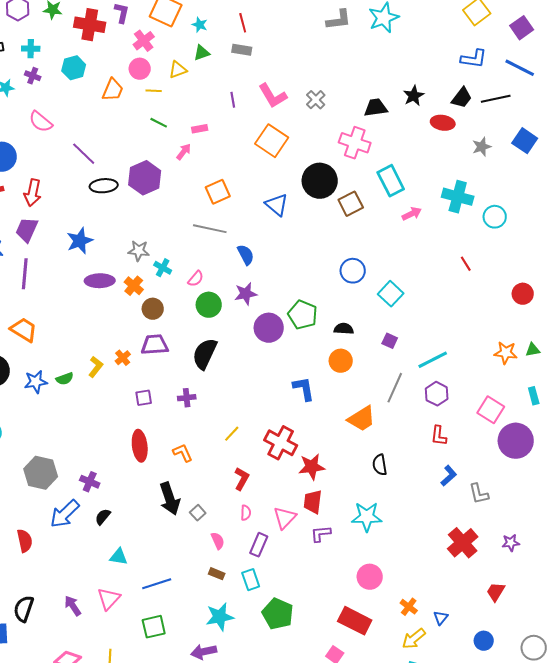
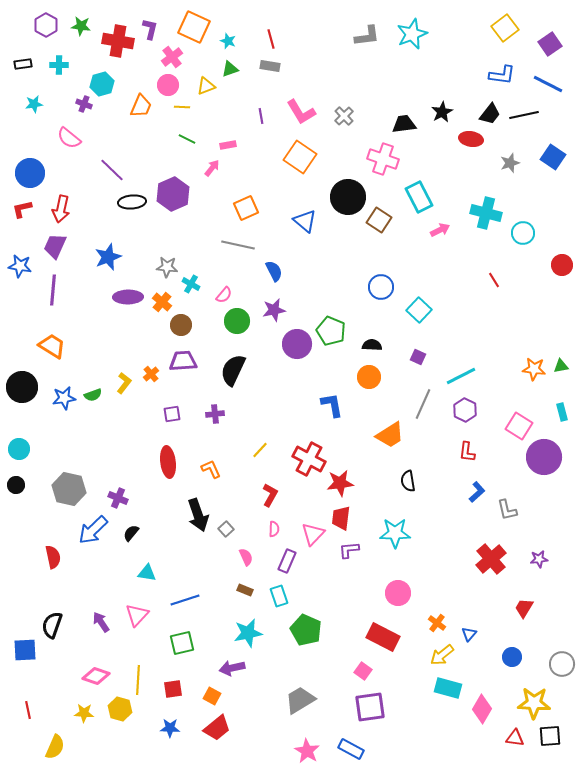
purple cross: (33, 76) -> (84, 104), moved
brown square: (351, 204) -> (379, 220), turned -30
red circle: (523, 294) -> (562, 265), moved

